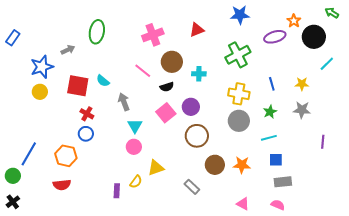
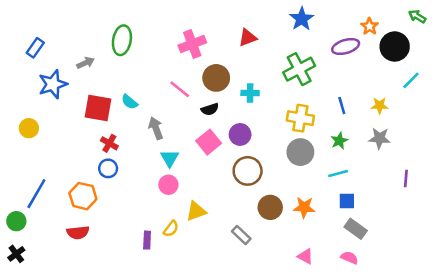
blue star: (240, 15) -> (302, 19), turned -30
blue rectangle: (13, 38) -> (35, 48), moved
yellow circle: (40, 92) -> (29, 128), moved
gray rectangle: (283, 182) -> (356, 229), turned 42

